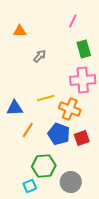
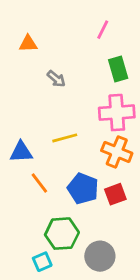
gray arrow: (40, 56) -> (56, 79), turned 88
orange cross: (70, 109) -> (117, 152), moved
orange line: (28, 130) -> (39, 183), turned -70

